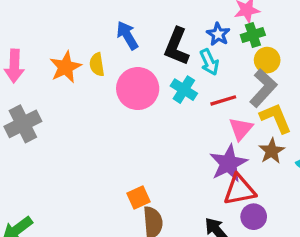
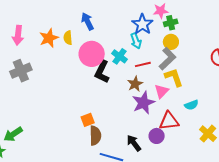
blue star: (218, 34) -> (142, 24), size x1.5
green cross: (253, 35) -> (171, 23), moved
black L-shape: (177, 46) -> (102, 72), moved
pink triangle: (241, 129) -> (162, 91), moved
brown star: (272, 151) -> (135, 84), moved
red triangle: (239, 190) -> (169, 121), moved

